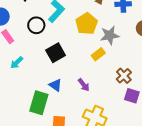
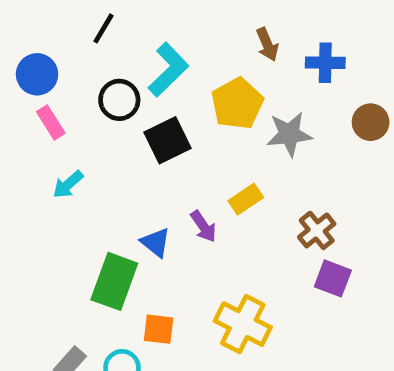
black square: (56, 53) -> (168, 140), moved
yellow rectangle: (98, 54) -> (246, 199), moved
purple arrow: (84, 85) -> (203, 226), moved

